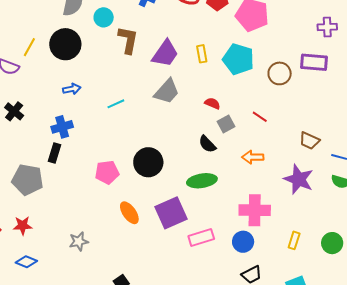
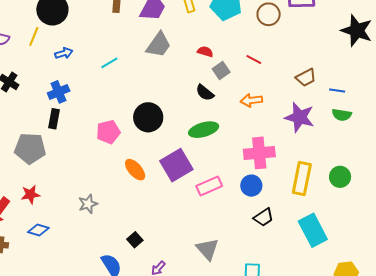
yellow line: (29, 47) -> (34, 36), moved
brown trapezoid: (309, 141) -> (306, 78), turned -45
yellow rectangle: (294, 240) -> (302, 179), size x1.8

